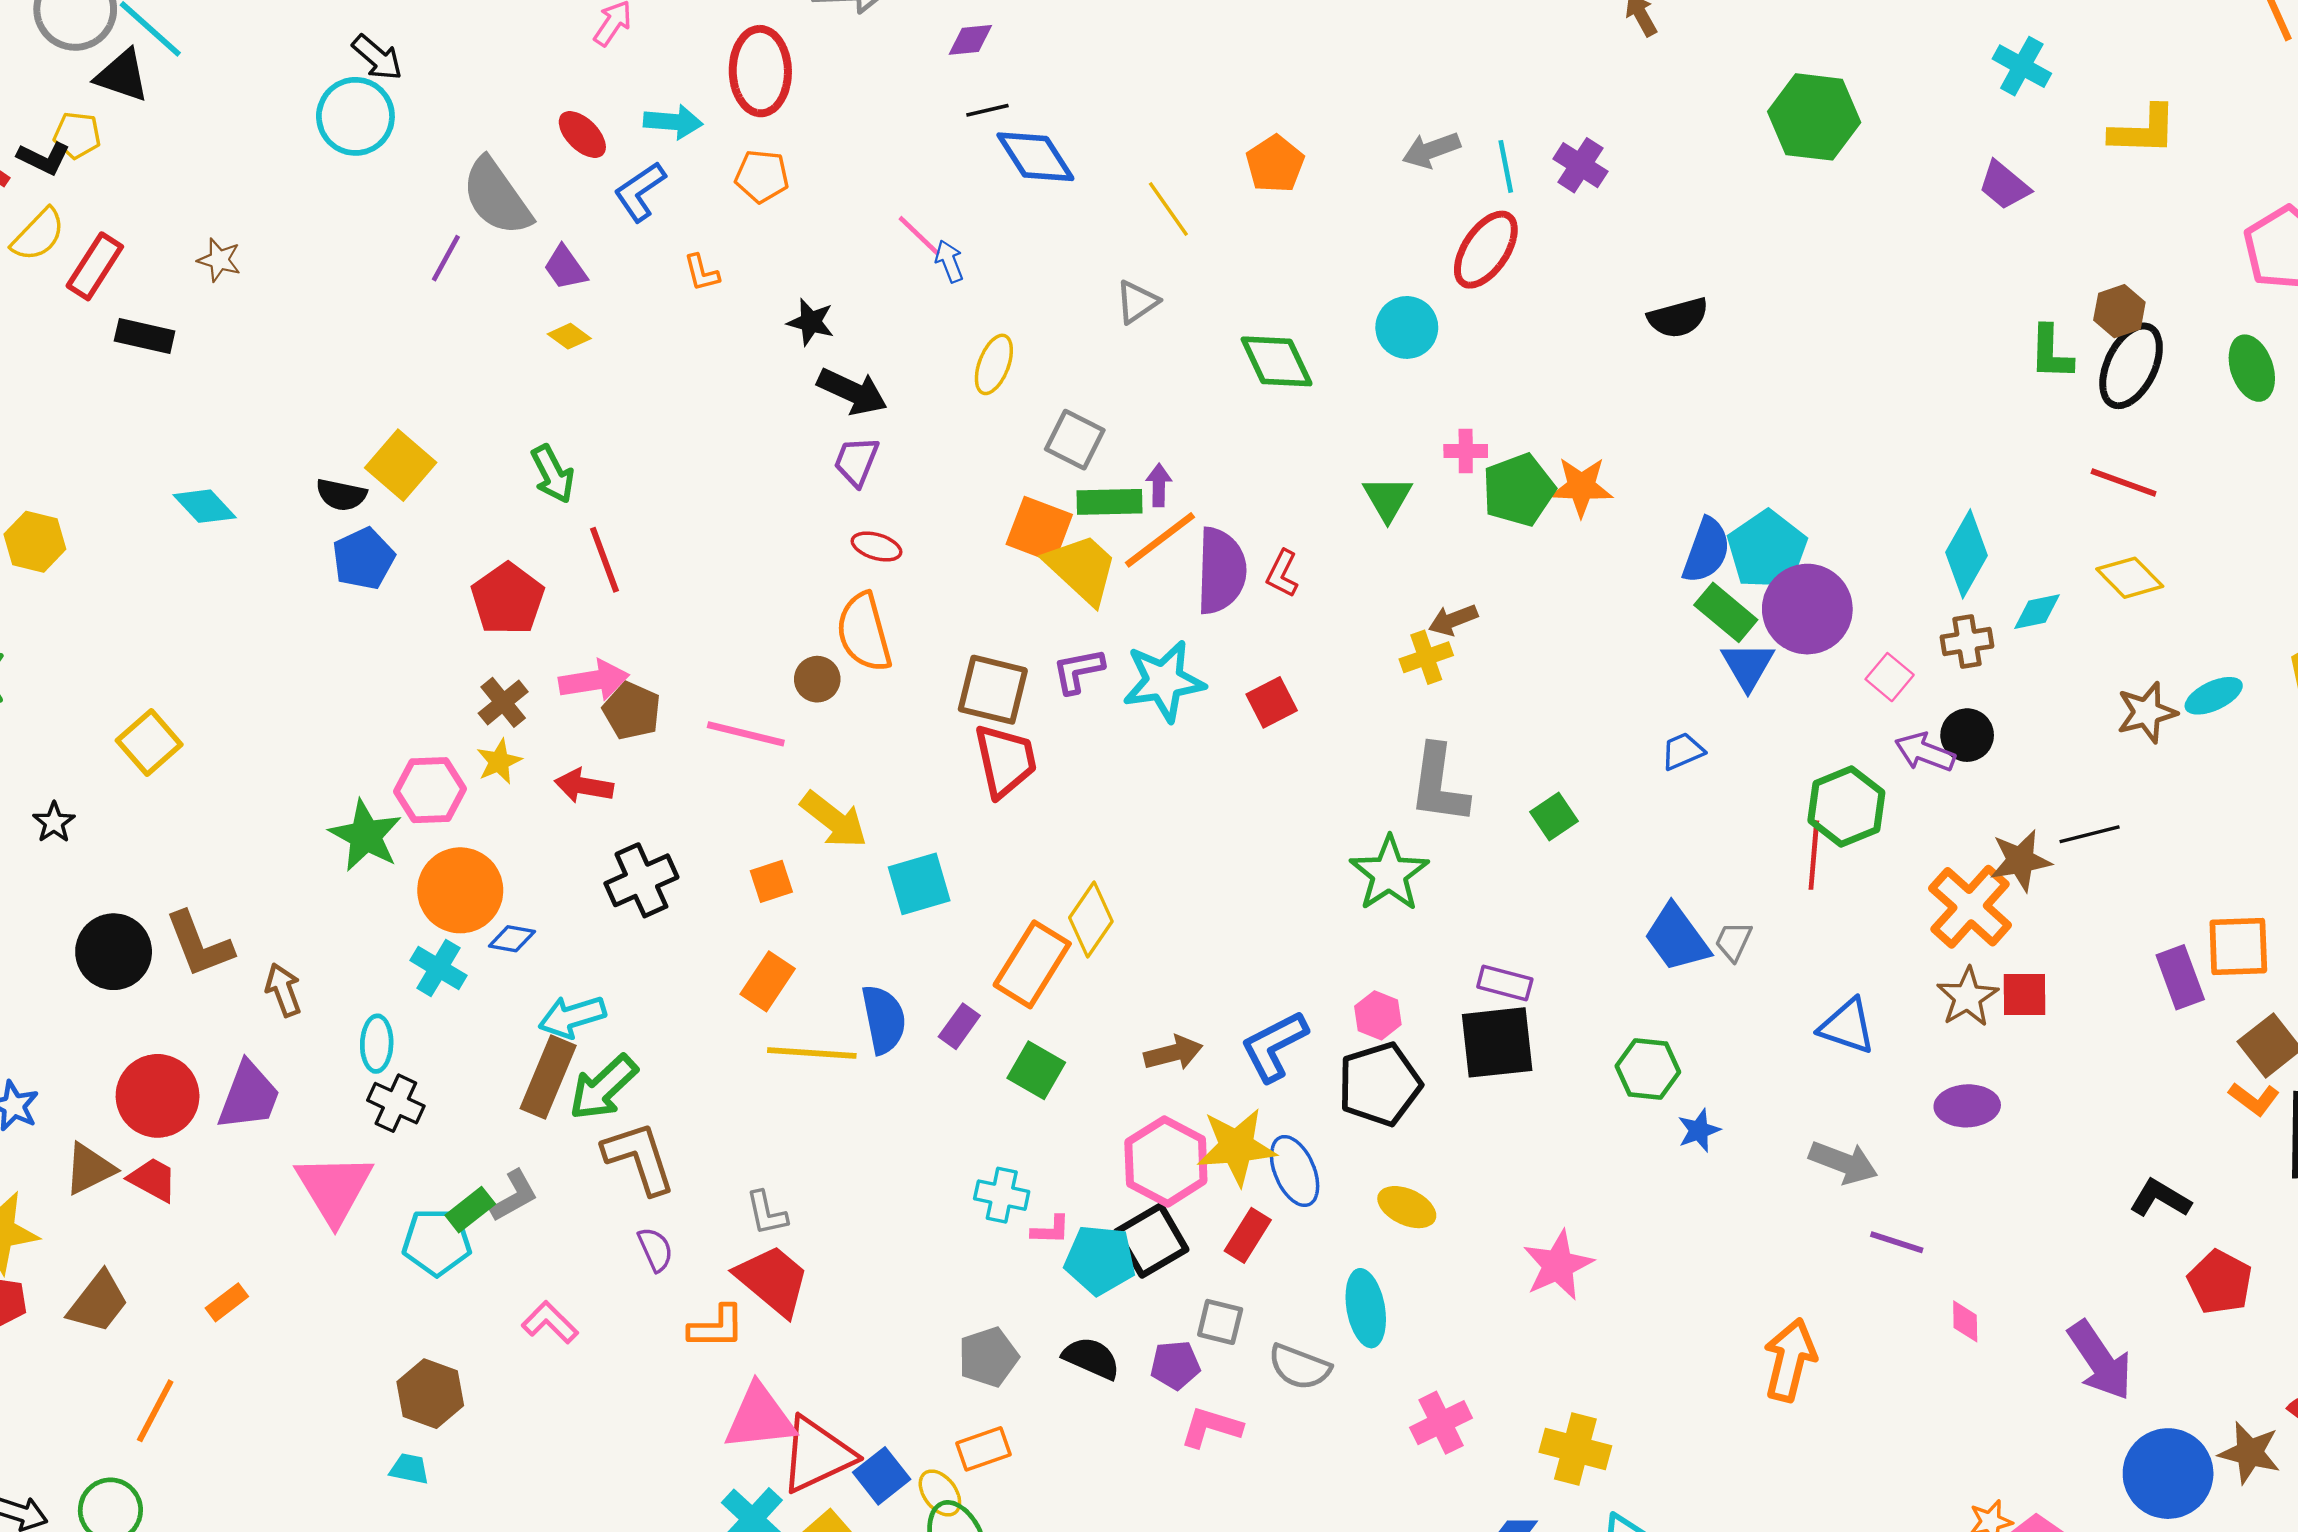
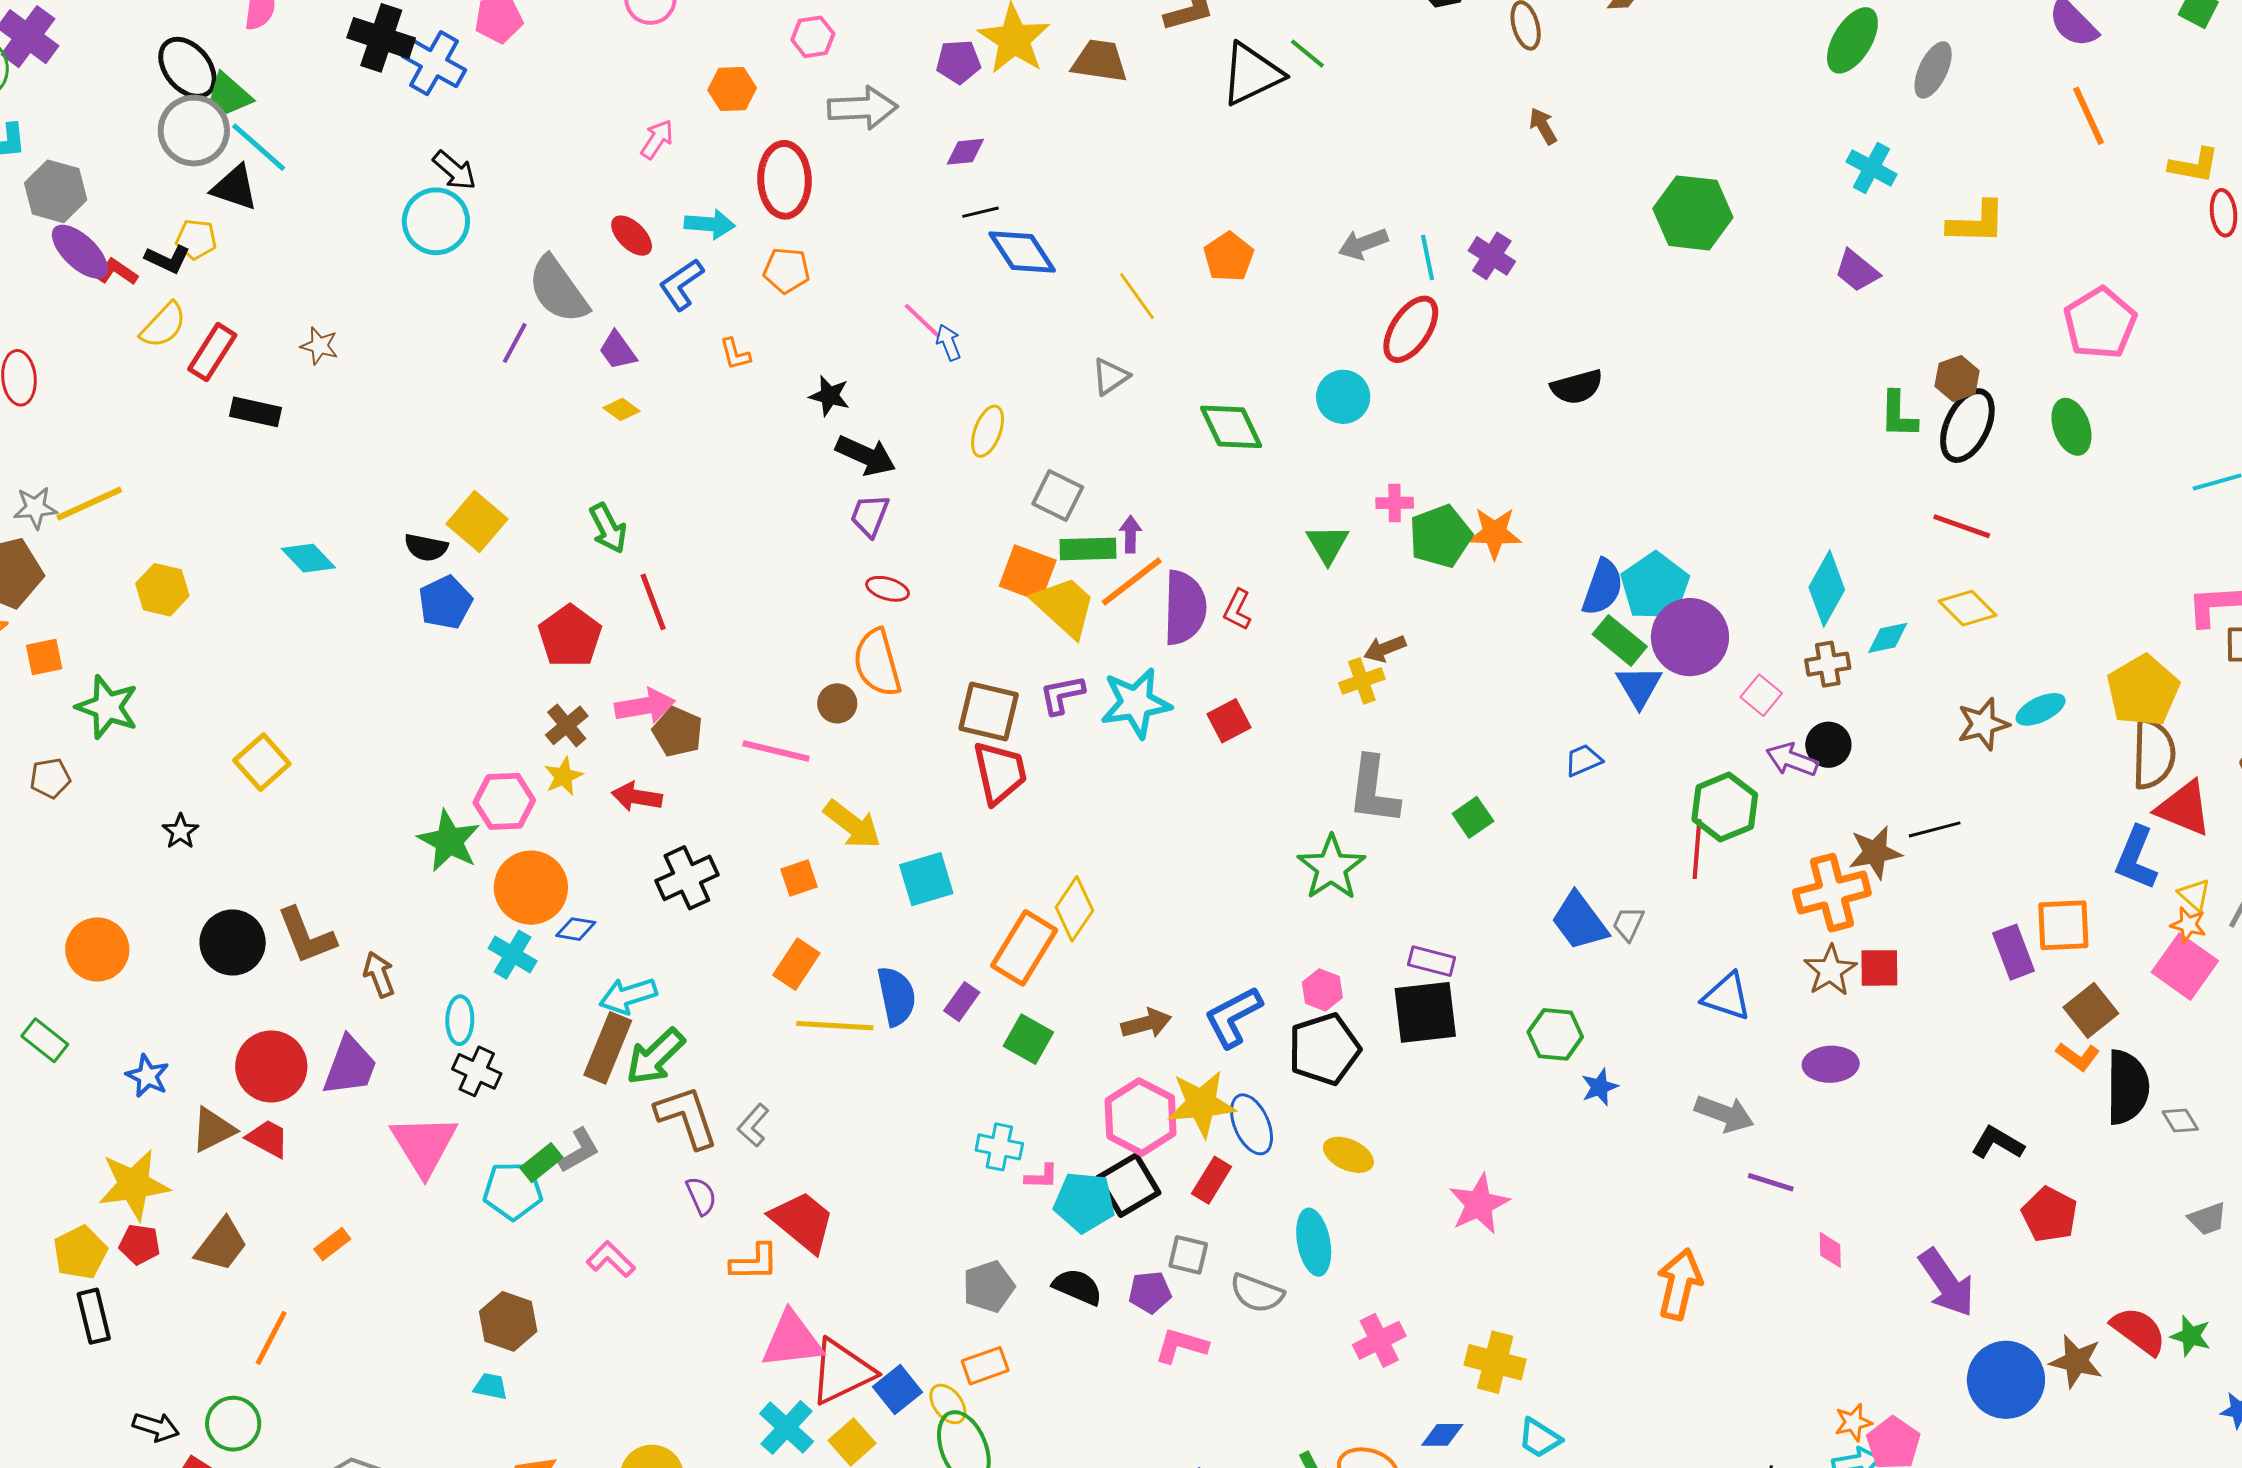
orange cross: (1970, 907) -> (1832, 893), turned 34
gray L-shape: (767, 1213) -> (753, 1125), moved, turned 54

